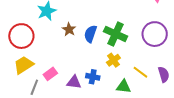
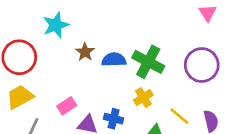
blue semicircle: (90, 34) -> (114, 60), turned 66
pink rectangle: (50, 74) -> (67, 106), moved

